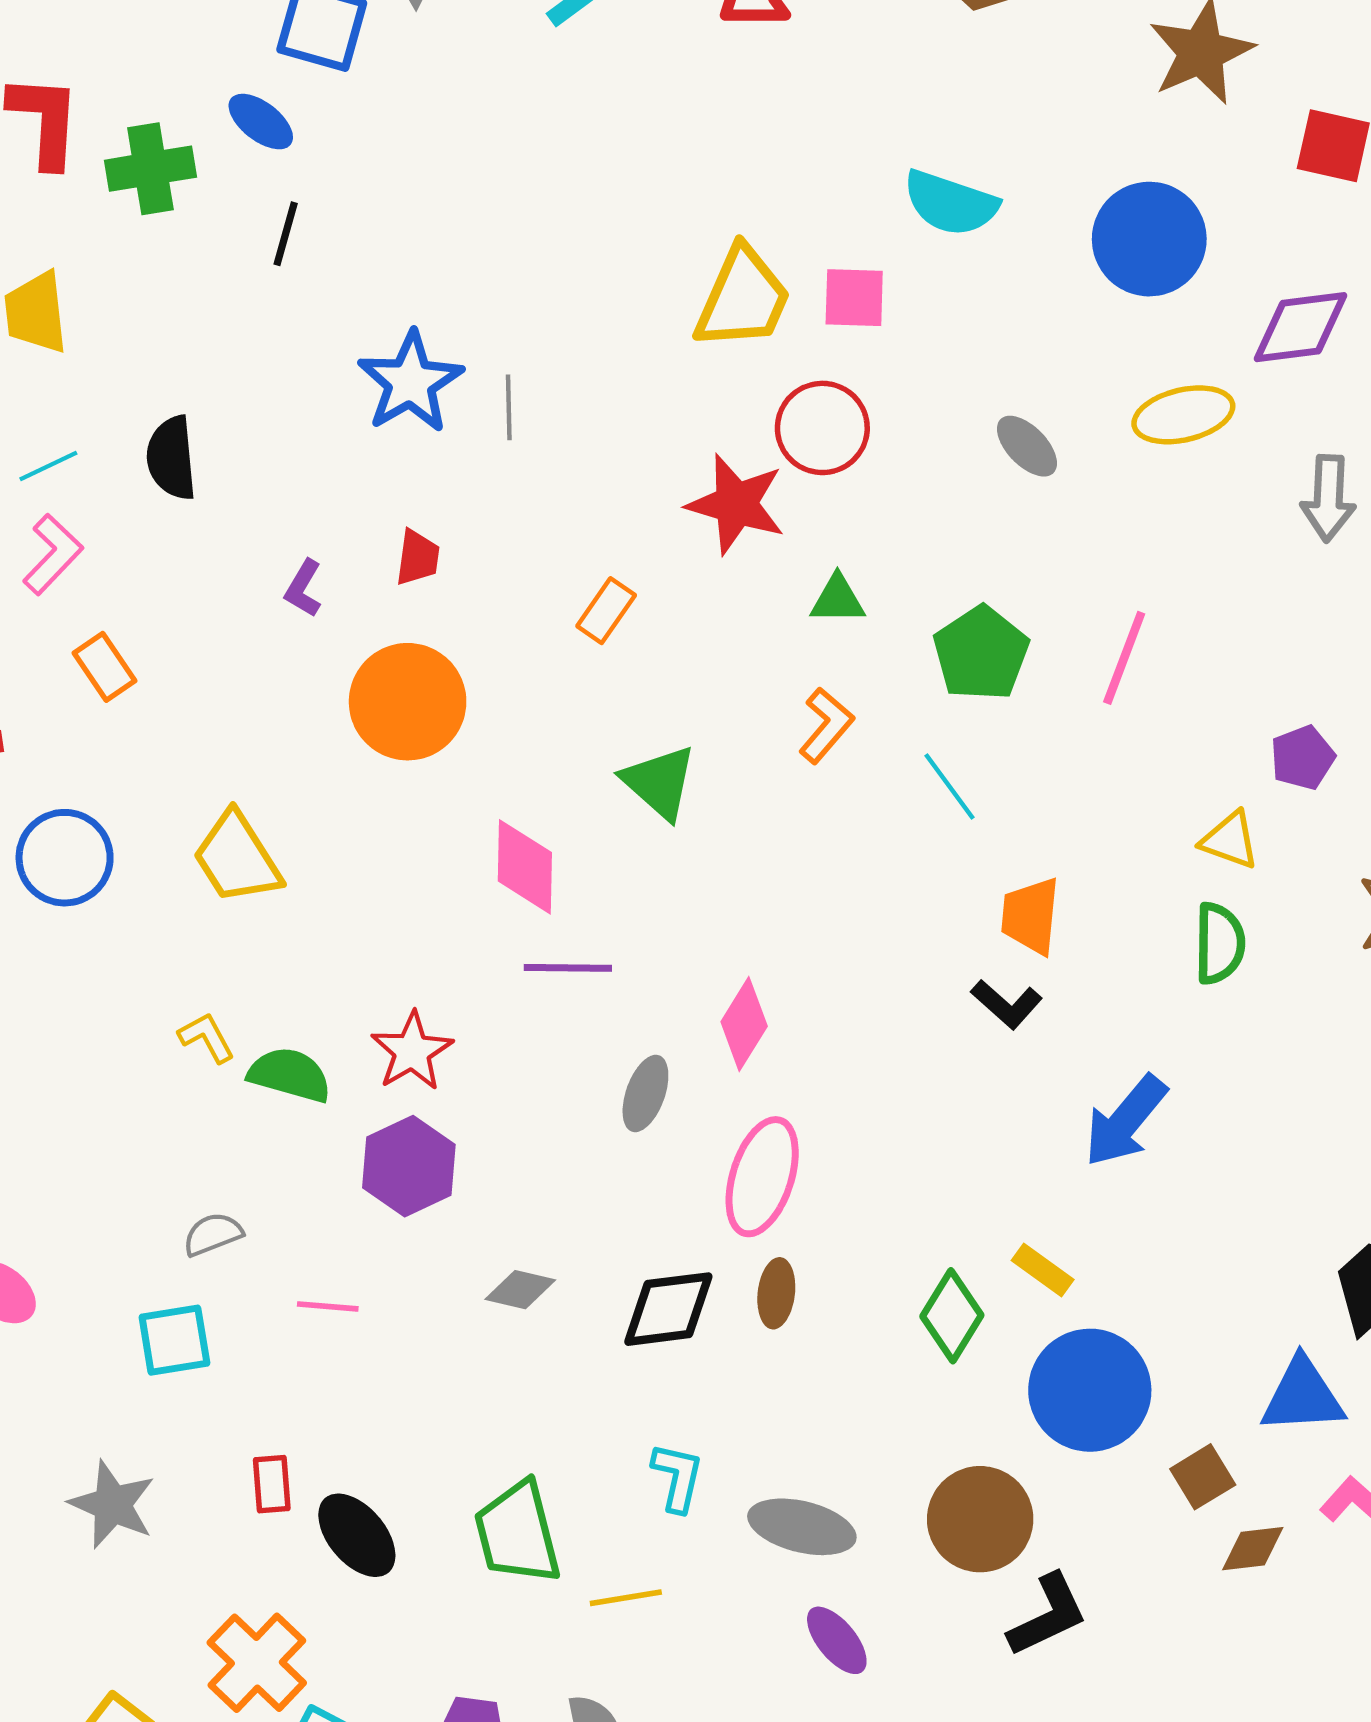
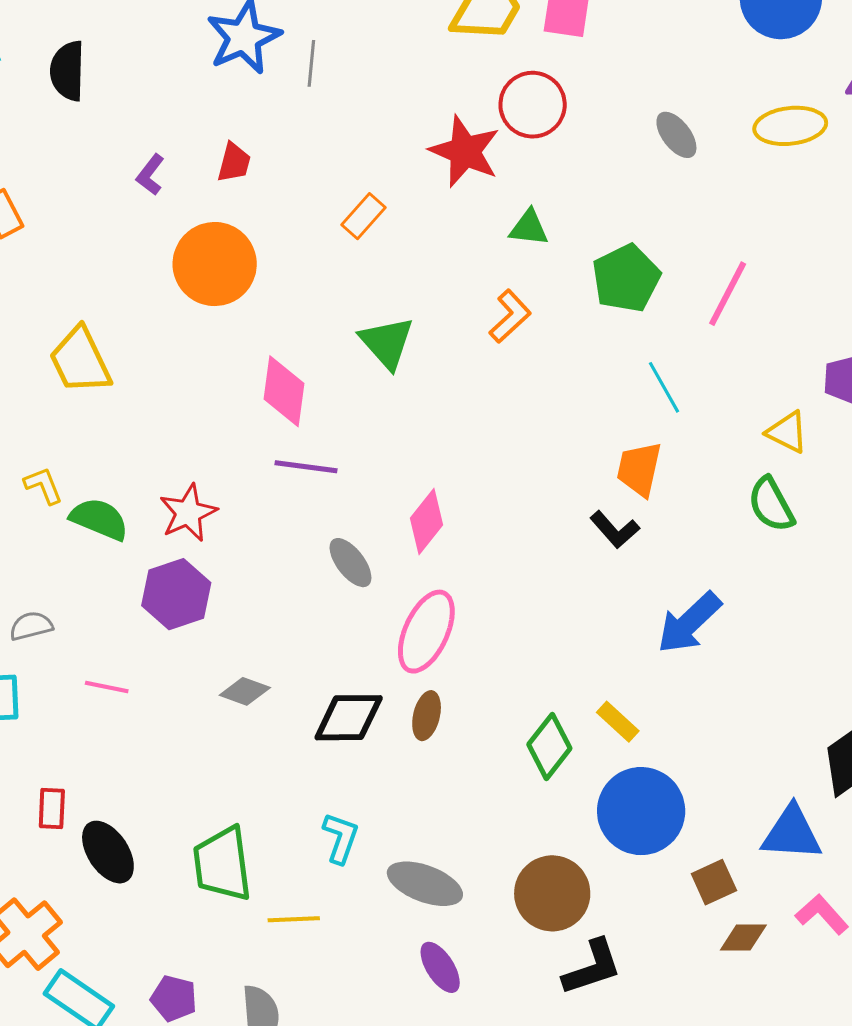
cyan line: (949, 786) -> (664, 387), moved
green semicircle: (1220, 943) -> (771, 505), turned 144
gray ellipse: (645, 1093) -> (350, 563), turned -64

